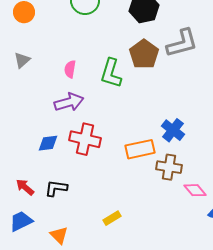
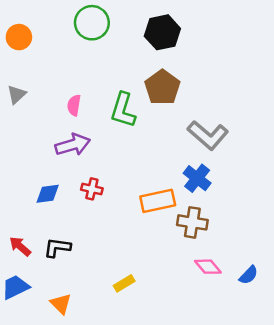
gray L-shape: (182, 43) -> (208, 135), moved, turned 56
red cross: (85, 139) -> (92, 189), size x0.6
pink diamond: (195, 190) -> (208, 267), moved

